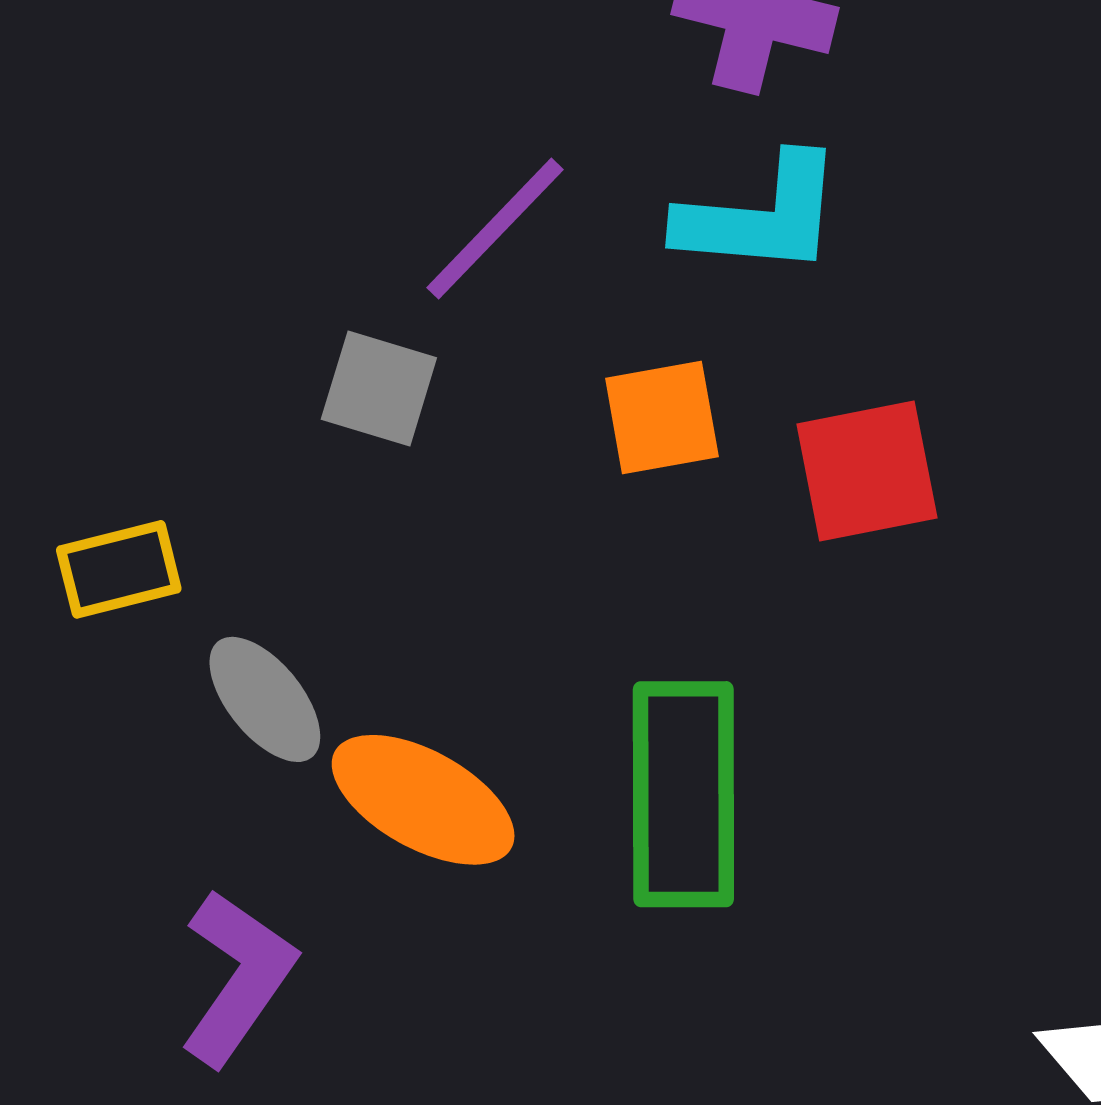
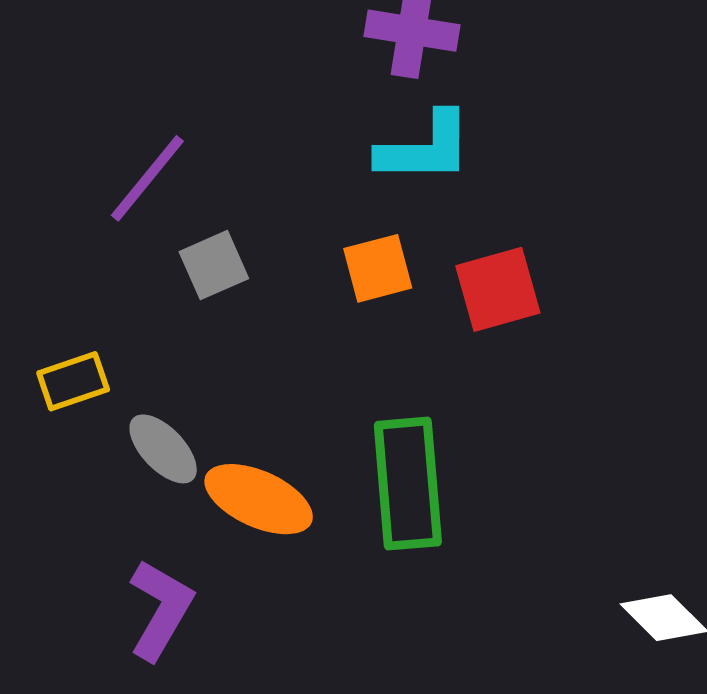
purple line: (495, 229) -> (147, 178), moved
gray square: (379, 388) -> (214, 265), turned -36

